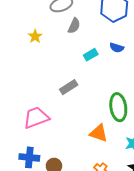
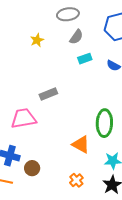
cyan rectangle: (91, 55) -> (85, 59), moved
gray rectangle: (69, 87) -> (48, 94), moved

